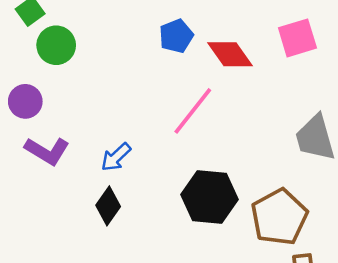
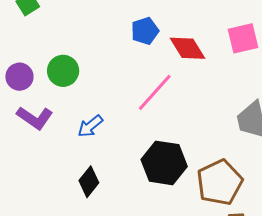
green circle: (56, 45) -> (63, 71), moved
black diamond: (108, 206) -> (89, 182), moved

